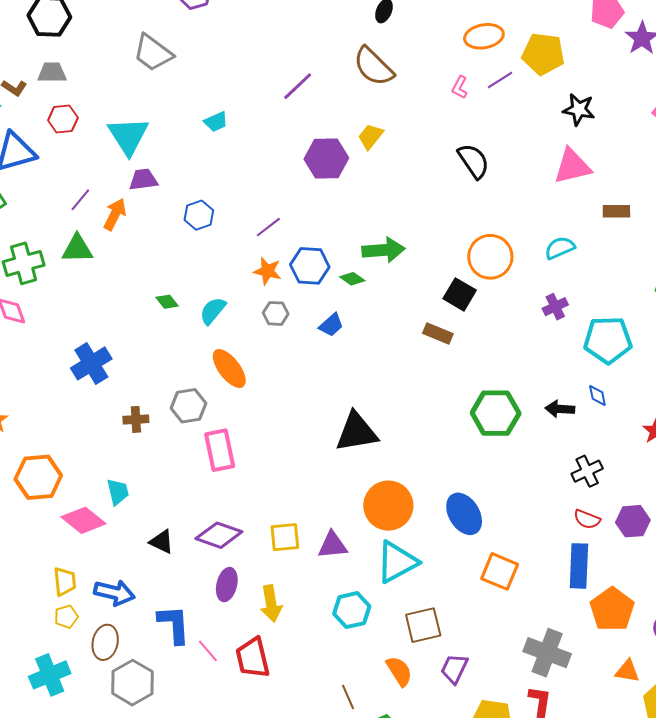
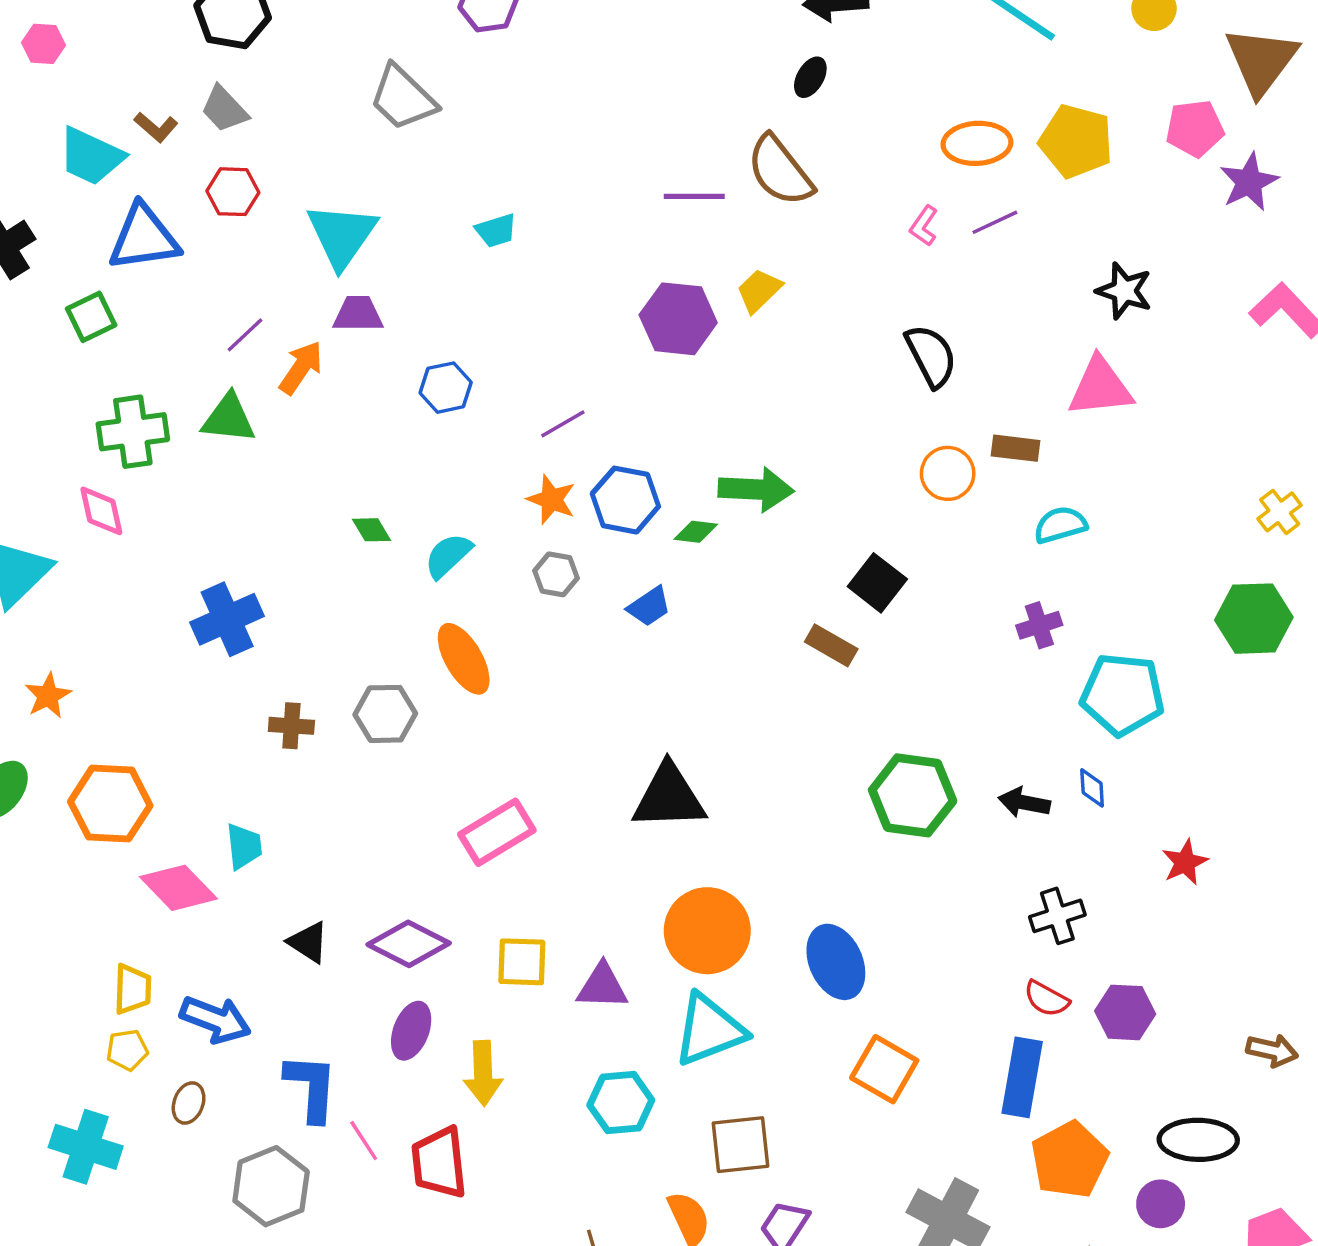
yellow pentagon: (543, 54) -> (1076, 141), moved
gray trapezoid: (52, 72) -> (224, 109), turned -140
purple line: (298, 86) -> (694, 196), moved, turned 36
brown rectangle: (616, 211) -> (1016, 448), moved
orange circle: (490, 257) -> (948, 473), moved, size x0.7
green diamond: (352, 279) -> (696, 532), turned -35
pink rectangle: (220, 450) -> (497, 832), moved, turned 63
brown ellipse: (105, 642) -> (189, 1103), size x0.7
cyan cross: (50, 675) -> (86, 1147), turned 33
gray hexagon: (132, 683) -> (271, 1186), moved

